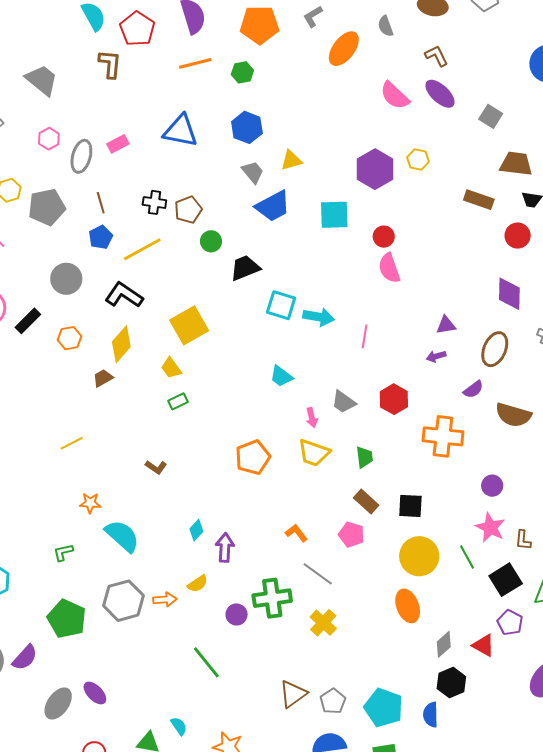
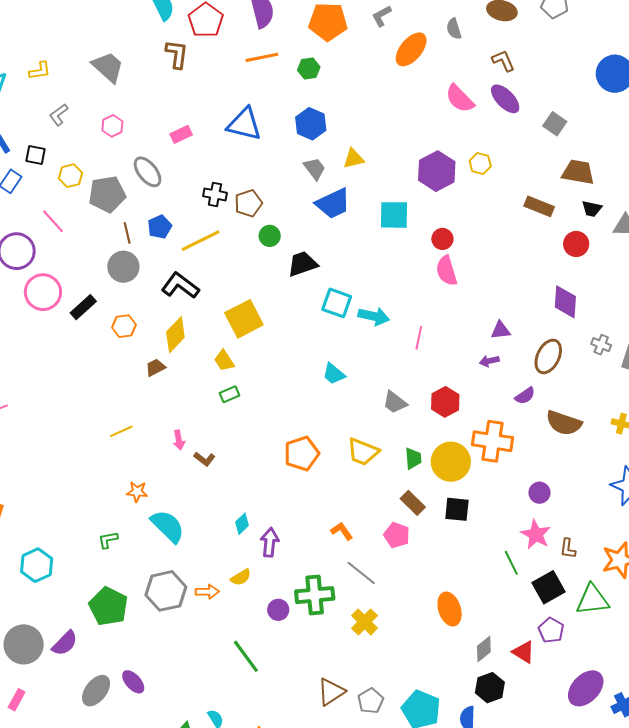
gray ellipse: (81, 156) -> (148, 172), moved, turned -56
brown line: (101, 203) -> (127, 233), moved
pink arrow: (312, 418) -> (179, 440), moved
yellow circle: (419, 556) -> (451, 462), moved

